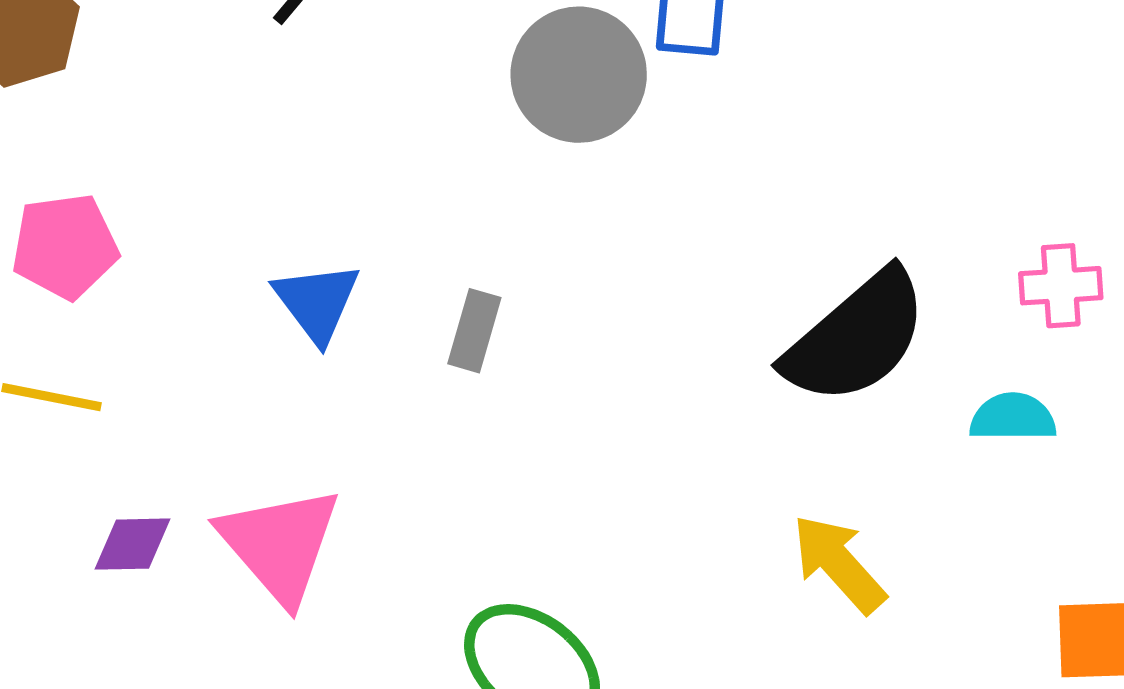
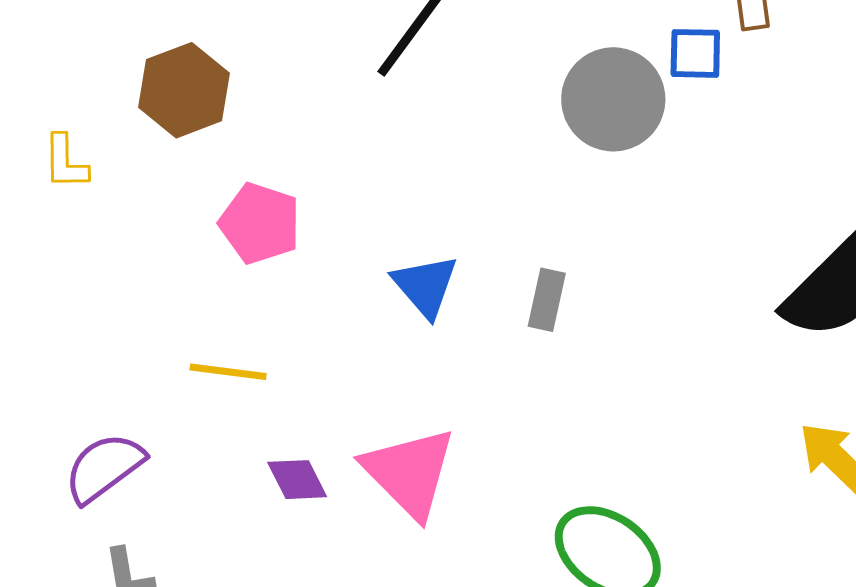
pink pentagon: (65, 246) -> (260, 223), moved, turned 30
purple diamond: (133, 544) -> (297, 480), turned 68

